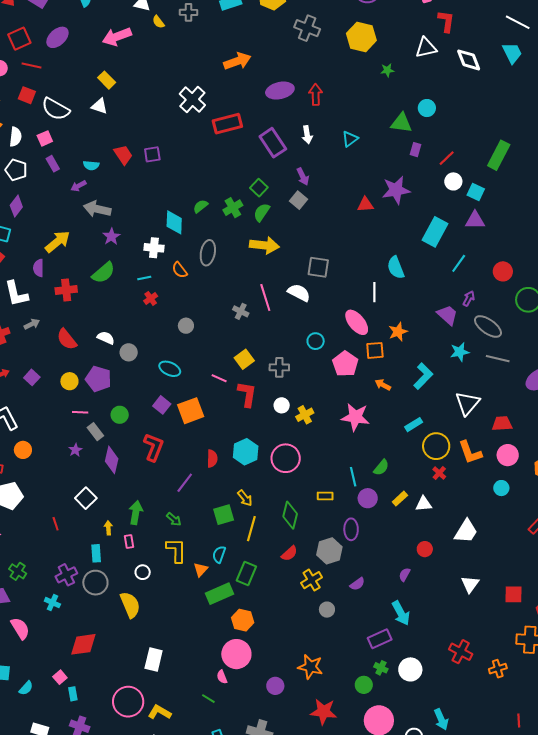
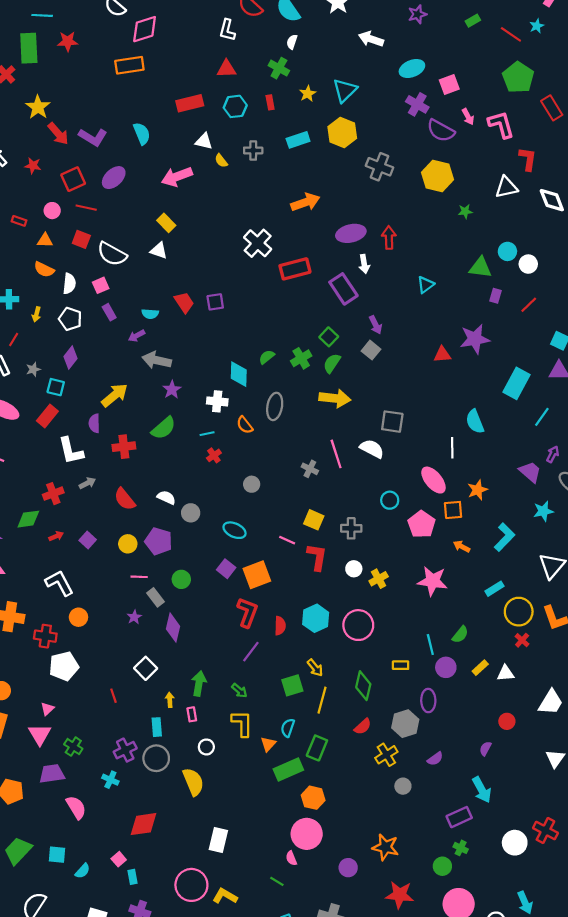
white arrow: (307, 135) -> (364, 264), moved
white circle: (453, 181) -> (528, 264), moved
yellow square: (244, 359) -> (314, 520), turned -30
red L-shape: (153, 447) -> (247, 612), moved
white circle: (410, 669) -> (515, 843), moved

